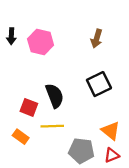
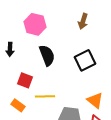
black arrow: (11, 36) -> (10, 49), moved
black semicircle: (55, 96) -> (47, 55), moved

